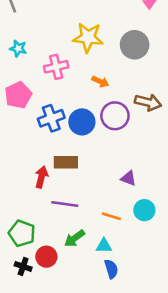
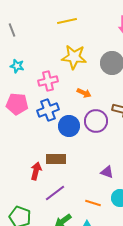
pink pentagon: (18, 95) -> (17, 104), turned 30
blue cross: (51, 118) -> (48, 110), moved
purple line: (65, 204) -> (55, 193), turned -45

